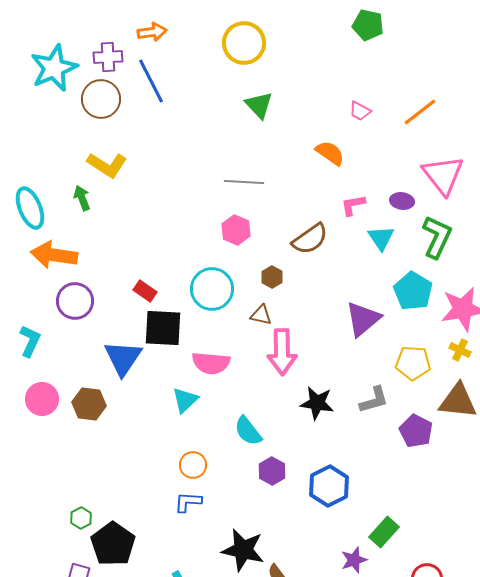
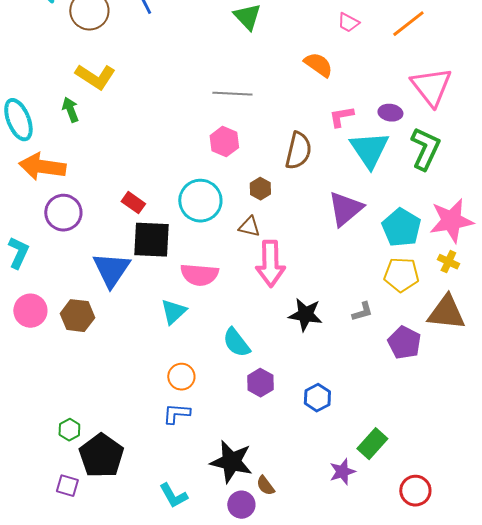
cyan triangle: (381, 238) -> (369, 150), size x1.5
brown semicircle: (310, 239) -> (298, 151), turned -42
cyan pentagon: (413, 291) -> (401, 228), moved
purple triangle: (363, 319) -> (345, 209), moved
gray L-shape: (374, 400) -> (362, 312), size x0.7
blue hexagon: (329, 486) -> (317, 398), size x0.7

